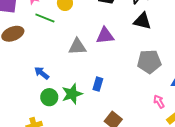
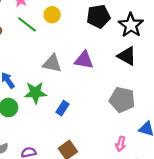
green star: (72, 94) -> (35, 93), moved
pink arrow: (159, 102) -> (121, 144), turned -152

